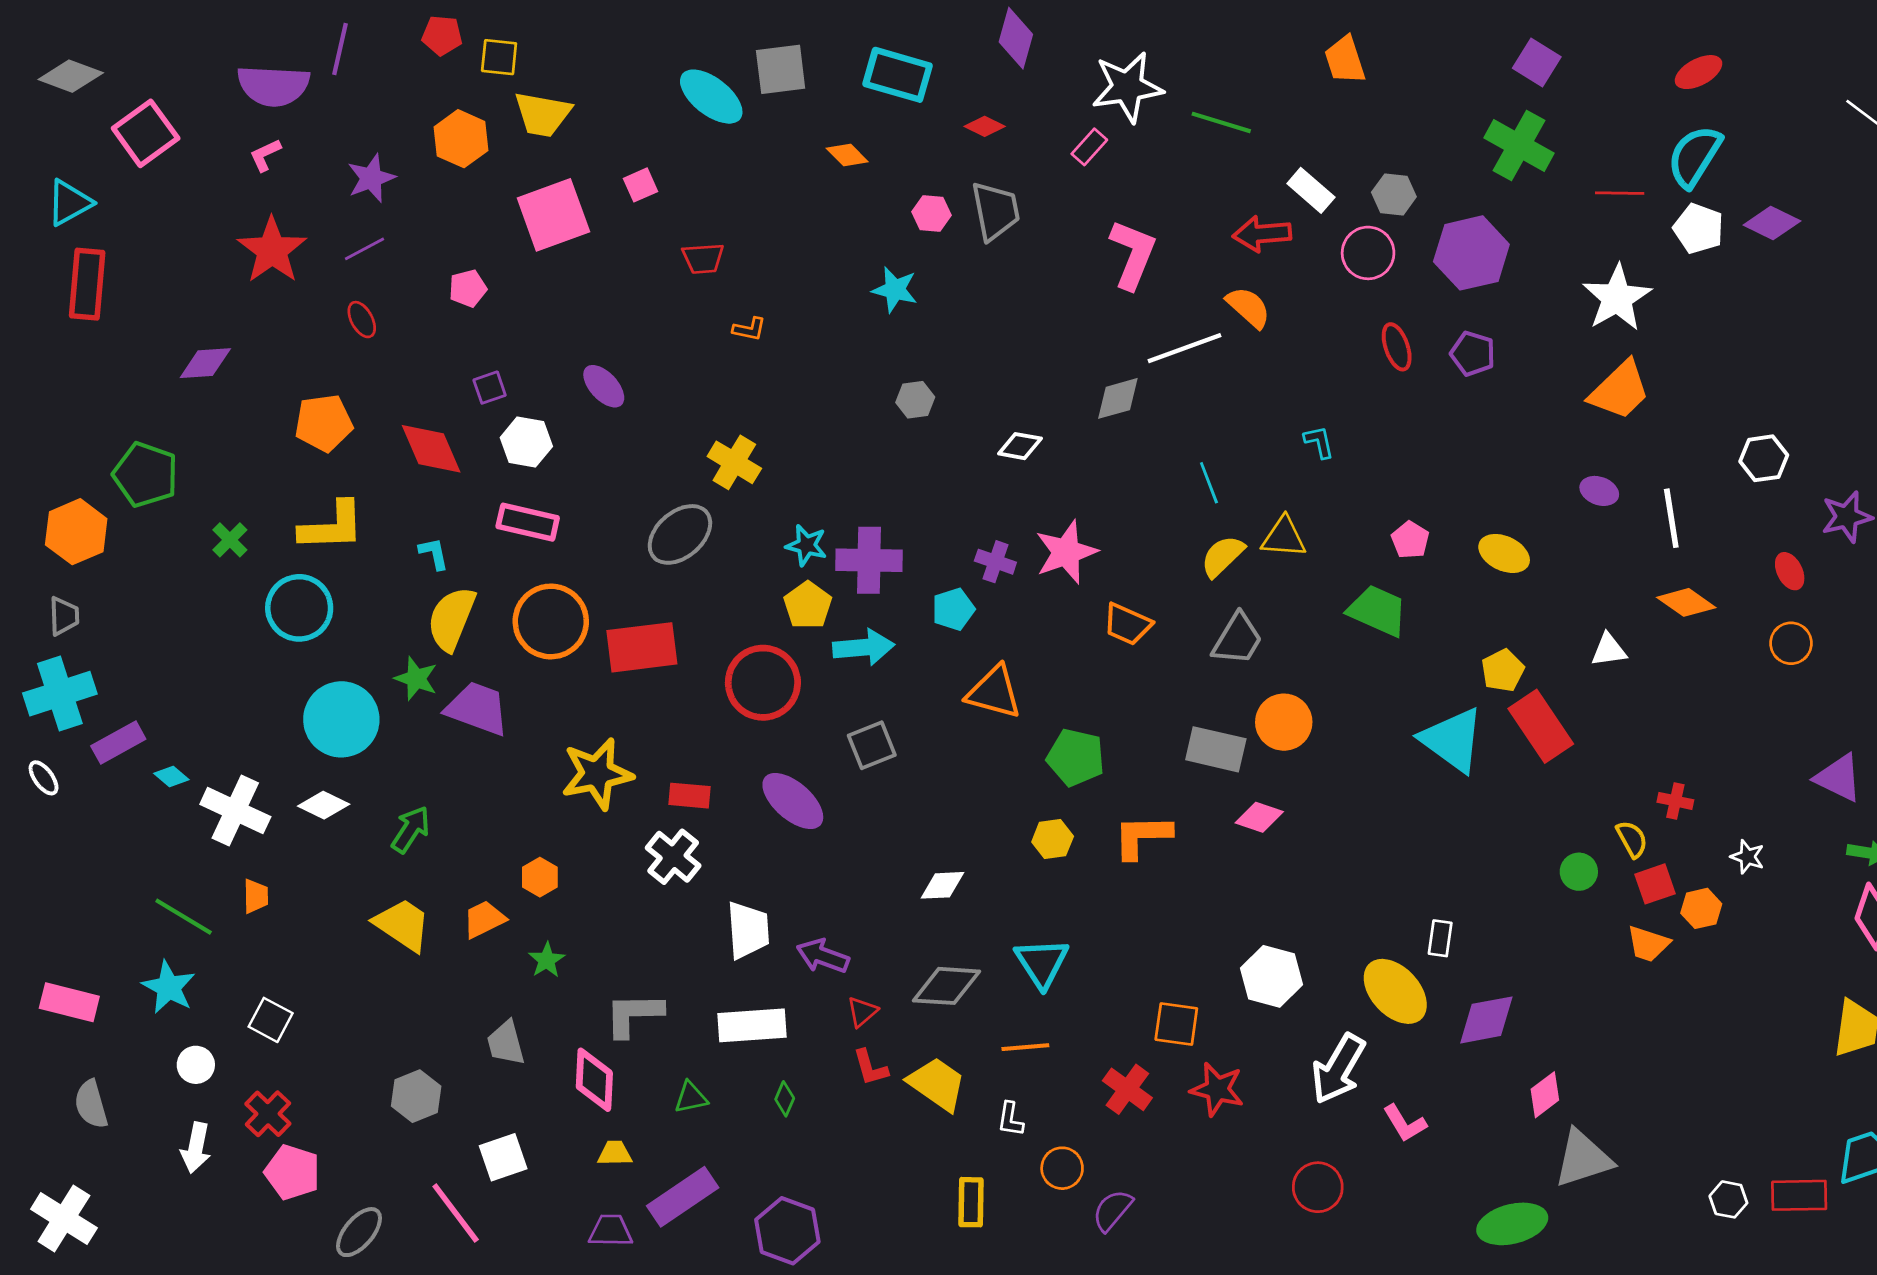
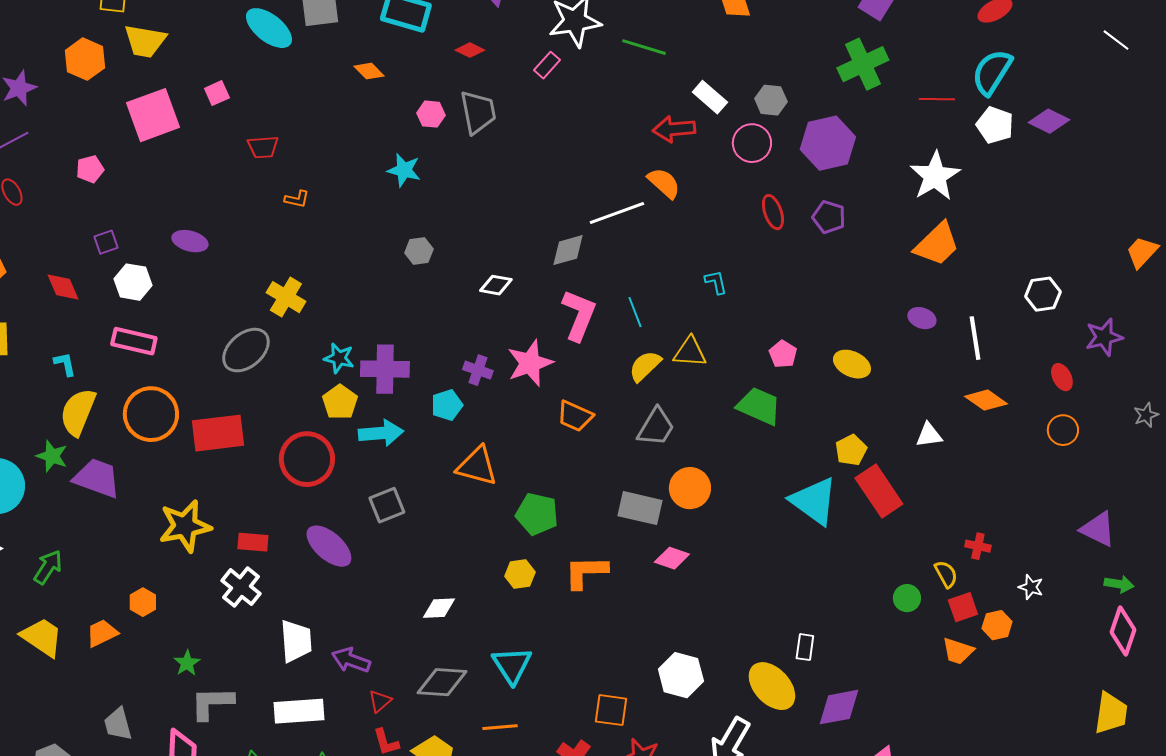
green cross: (1519, 146) -> (863, 64), turned 36
pink L-shape: (1133, 254) -> (579, 315), moved
purple ellipse: (604, 386) -> (190, 241), turned -32
red diamond: (431, 449) -> (63, 287), size x0.7
green star: (547, 960) -> (187, 663), moved

